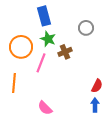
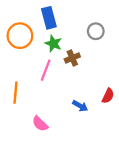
orange circle: (21, 47) -> (20, 36), moved
blue arrow: (95, 105) -> (80, 106), moved, turned 120
pink semicircle: (45, 108) -> (40, 124), moved

